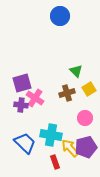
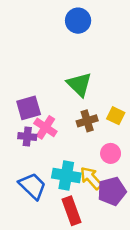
green triangle: (76, 71) -> (79, 84), moved, size x1.5
yellow square: (89, 89) -> (116, 116), turned -32
yellow arrow: (70, 148) -> (91, 178), moved
red rectangle: (55, 162) -> (72, 211), size x1.5

